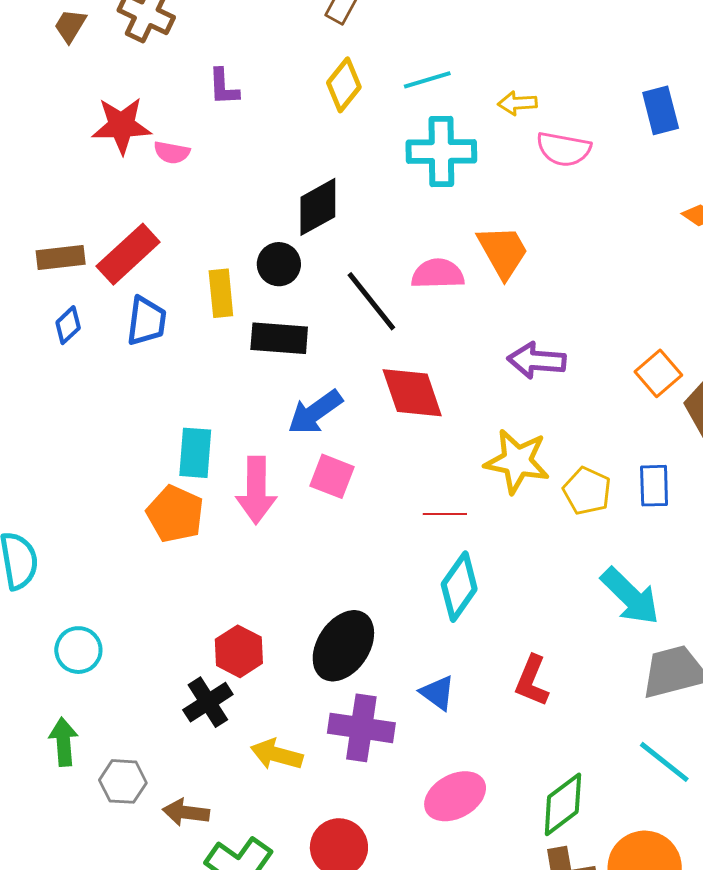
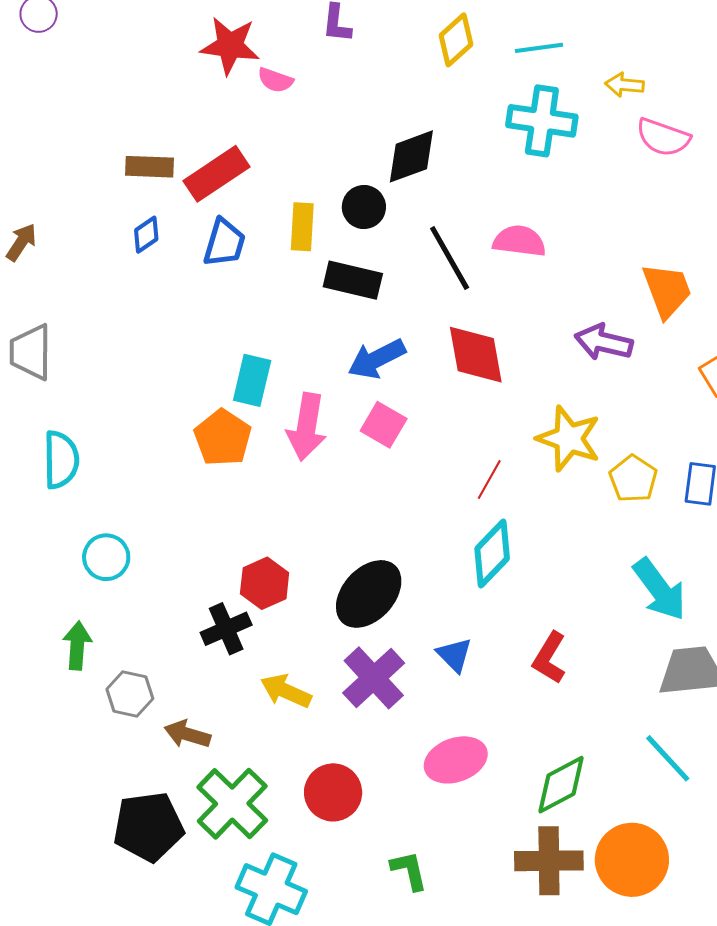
orange trapezoid: (503, 252) -> (667, 290), moved
red line: (445, 514) -> (489, 480), turned -69
purple cross: (361, 728) -> (374, 678), turned 30

